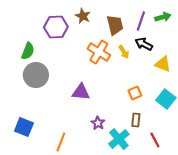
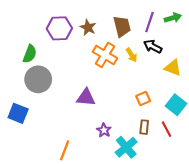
brown star: (83, 16) -> (88, 27), moved
blue square: (24, 127) -> (18, 113), moved
red line: (155, 140) -> (166, 129), moved

